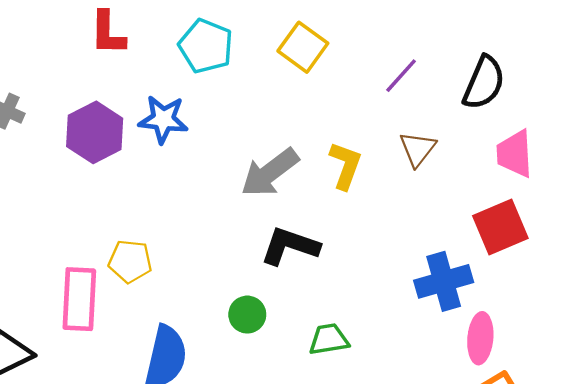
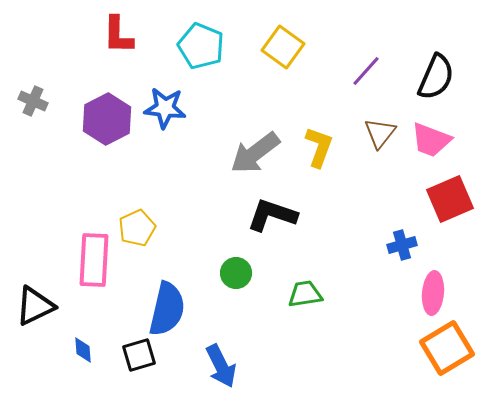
pink trapezoid: (515, 154) -> (431, 140), moved, turned -66
yellow pentagon: (130, 261) -> (137, 228), turned -30
blue cross: (444, 281) -> (402, 245), size x0.6

